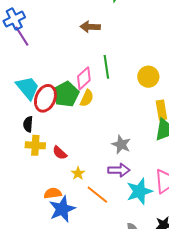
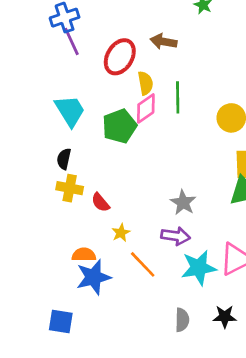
red ellipse: (45, 98) -> (120, 57), moved
yellow semicircle: (87, 98) -> (145, 83), moved, turned -42

